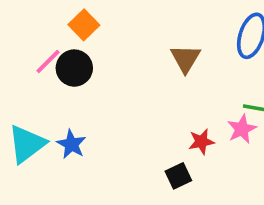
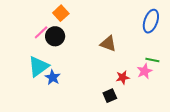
brown triangle: (185, 59) -> (108, 44), moved, turned -42
cyan triangle: (27, 144) -> (38, 66), moved

